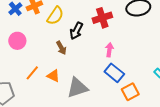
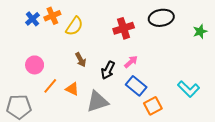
black arrow: (76, 31) -> (108, 70), moved
pink circle: (17, 41) -> (35, 65), moved
pink arrow: (109, 50) -> (131, 62), turned 40

